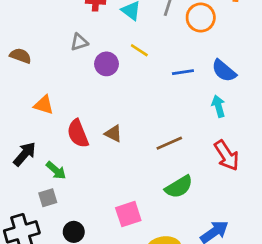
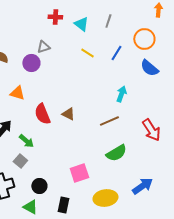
orange circle: (201, 18) -> (144, 39), moved
purple circle: (106, 64) -> (31, 63), moved
blue line: (183, 72) -> (116, 53), moved, turned -49
cyan arrow: (218, 106) -> (121, 94), moved, turned 35
gray square: (48, 198) -> (20, 161), turned -32

